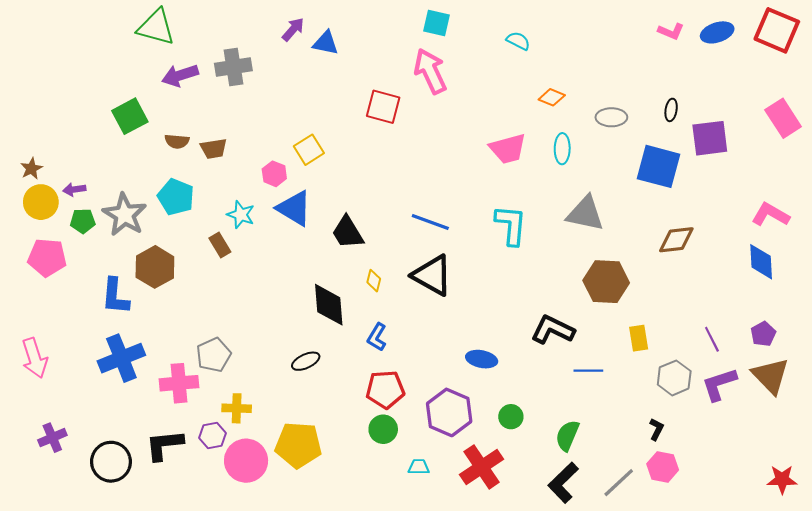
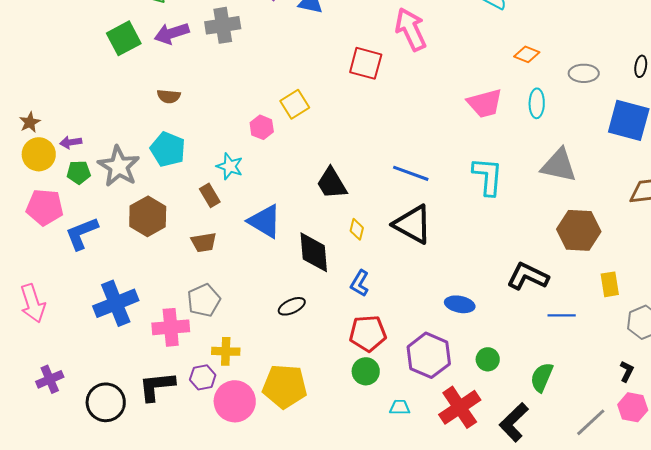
green square: (130, 116) -> (124, 38), moved
brown trapezoid: (214, 149) -> (204, 242), moved
blue triangle: (294, 208) -> (265, 221), moved
blue L-shape: (115, 296) -> (82, 233), moved, turned 63
black L-shape: (563, 483) -> (514, 422), moved

